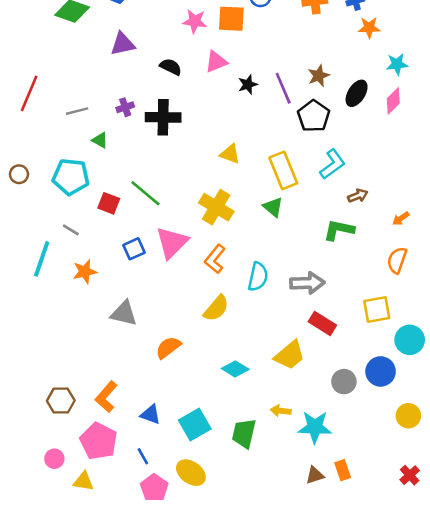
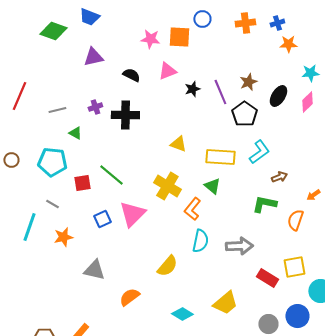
yellow rectangle: (283, 170) -> (220, 157), turned -64
red square: (109, 203) -> (82, 183), turned -30
orange L-shape: (215, 259) -> (192, 209), moved
orange semicircle: (397, 260) -> (295, 220), moved
red rectangle: (322, 323) -> (267, 278), moved

